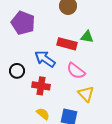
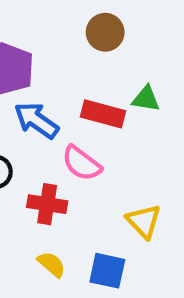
blue arrow: (45, 59) -> (36, 120), moved
pink semicircle: (76, 71) -> (82, 163), moved

